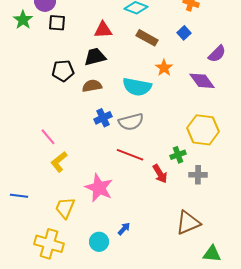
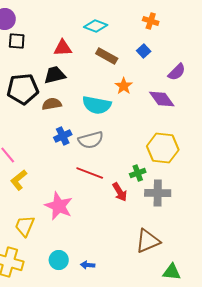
black pentagon: (63, 71) -> (23, 89), size x1.4
gray cross: (198, 175) -> (158, 193), size x1.4
blue arrow: (124, 229) -> (88, 265), moved, turned -128

